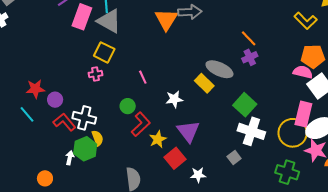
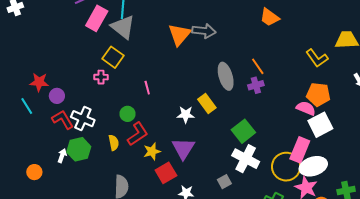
gray ellipse: (219, 69) -> (226, 76), moved, turned 40
white star: (174, 99) -> (186, 115), moved
yellow semicircle: (98, 138) -> (114, 143), moved

